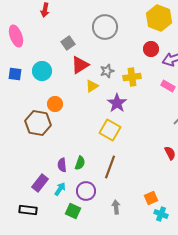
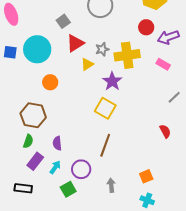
cyan circle: (42, 71) -> (37, 49), size x1.4
yellow cross: (132, 77) -> (127, 55), size x1.4
brown hexagon: (38, 123) -> (33, 115), moved
green semicircle: (80, 163) -> (28, 141), moved
green square: (73, 211) -> (68, 189), turned 35
cyan cross: (161, 214) -> (147, 200), moved

